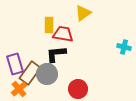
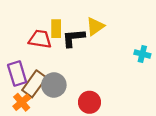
yellow triangle: (83, 13) -> (95, 26), moved
red trapezoid: (63, 34) -> (40, 39), moved
black L-shape: (56, 54) -> (73, 38), moved

